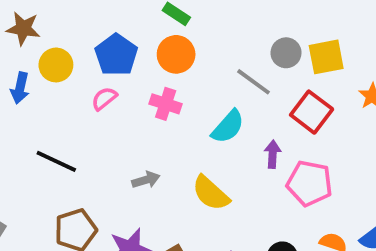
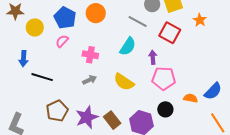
blue arrow: (20, 88) -> (23, 59), moved
pink cross: (166, 104) -> (90, 55), moved
pink pentagon: (310, 183) -> (164, 78), moved

